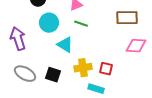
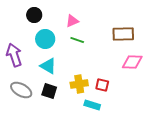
cyan triangle: (65, 45) -> (48, 66), moved

